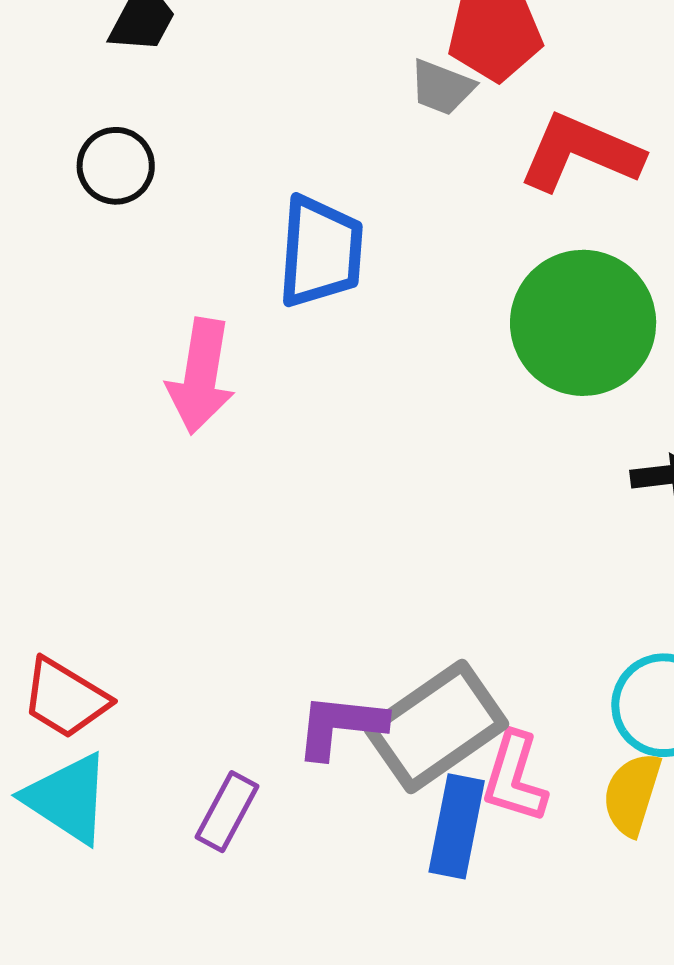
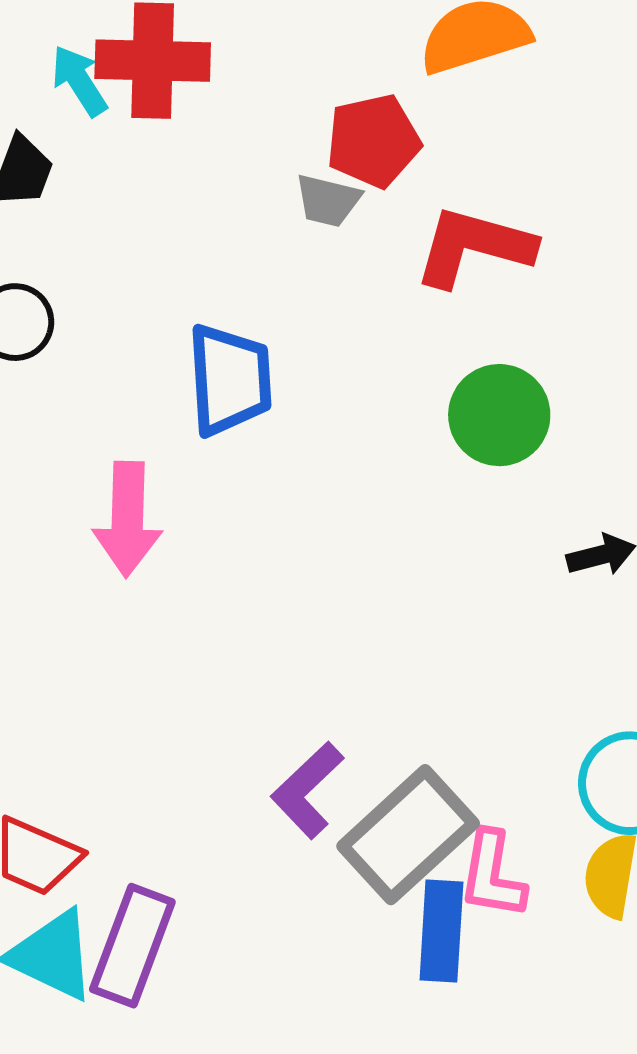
green circle: (583, 323) -> (499, 415), size x0.7
purple L-shape: (340, 726) -> (307, 790), moved, turned -42
purple rectangle: (227, 812) -> (132, 946), moved, size x1.5

